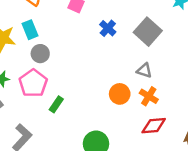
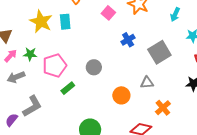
gray circle: (40, 54) -> (94, 67), moved
gray triangle: (144, 70) -> (147, 83), turned -40
orange cross: (149, 96) -> (163, 108), moved

